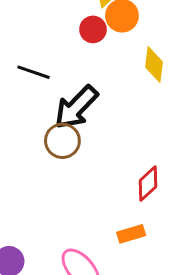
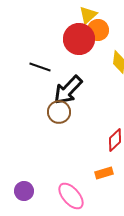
red circle: (93, 29) -> (79, 39), size x1.8

